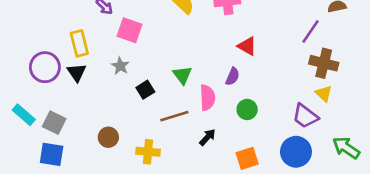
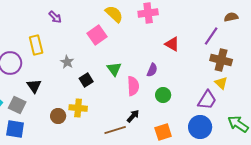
pink square: (129, 30) -> (97, 35), moved, turned 36
red triangle: (247, 46) -> (172, 44), moved
black triangle: (77, 72) -> (34, 86), moved
brown line: (174, 116) -> (115, 130), moved
purple trapezoid: (305, 116) -> (207, 100), turned -95
yellow cross: (148, 152) -> (78, 108), moved

